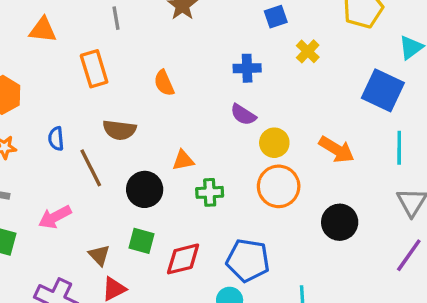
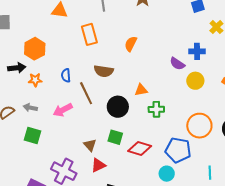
blue cross: (247, 68) -> (197, 51), moved
orange semicircle: (164, 83) -> (131, 44), turned 49
orange circle: (279, 186) -> (199, 126), moved
pink arrow: (55, 217) -> (63, 110), moved
red diamond: (183, 259) -> (140, 148), turned 30

